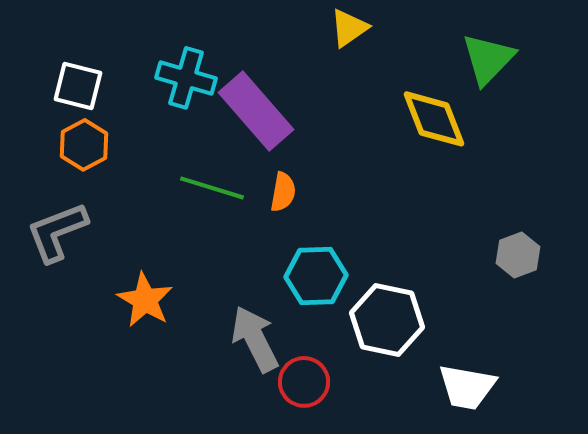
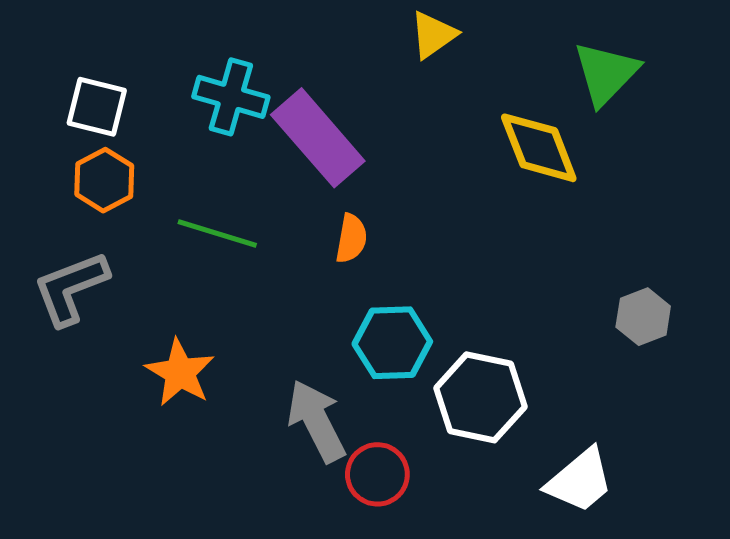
green line: (212, 188) -> (217, 233), moved
white trapezoid: (467, 387) -> (580, 481), turned -50

